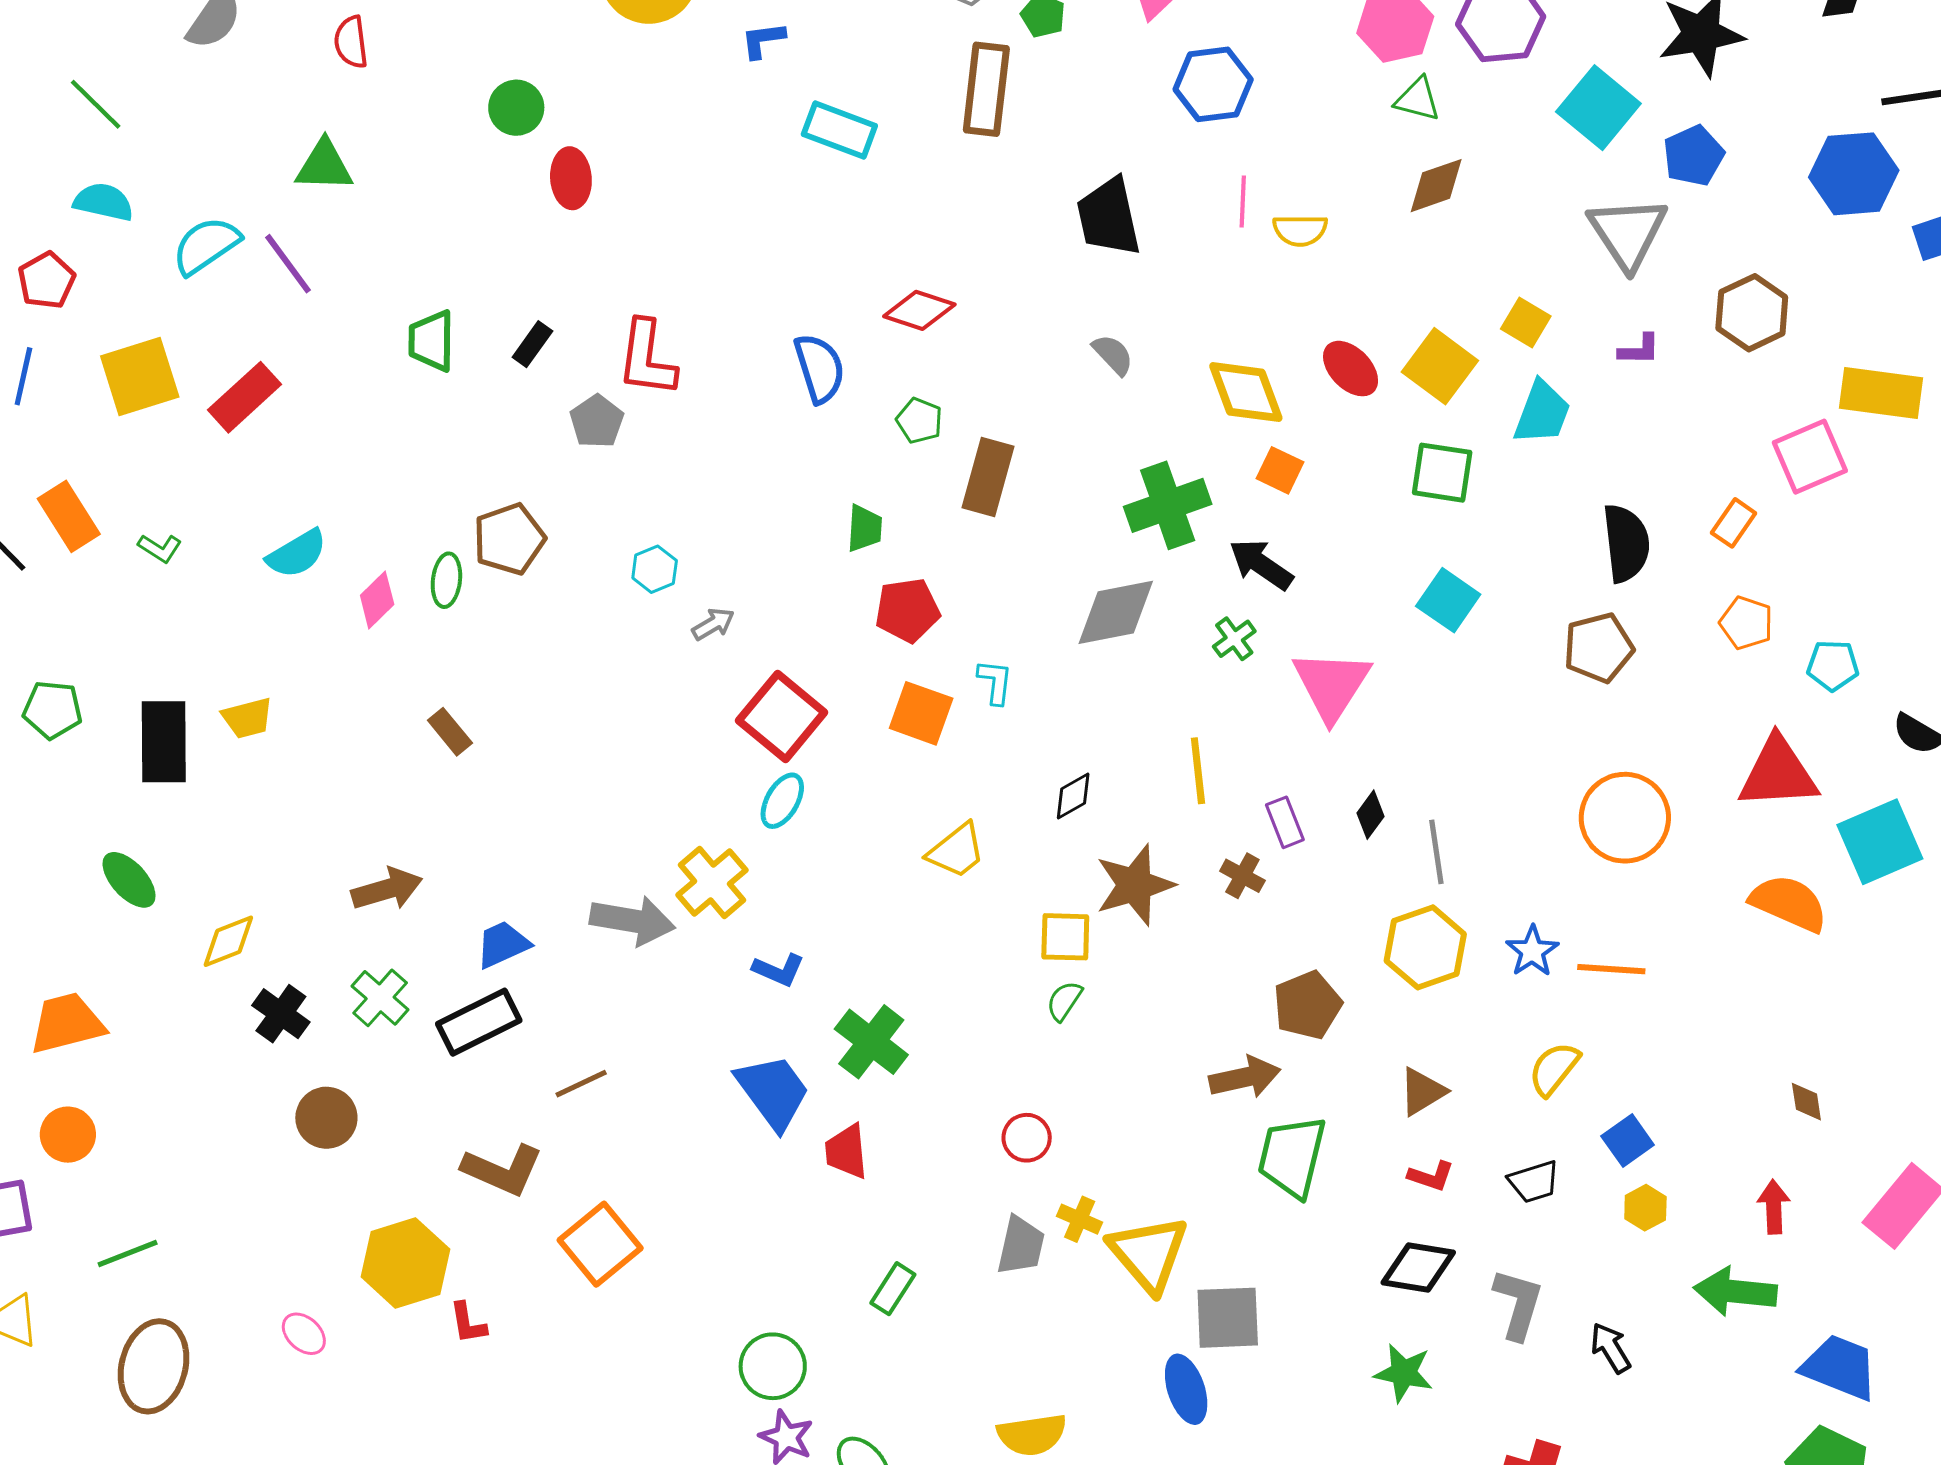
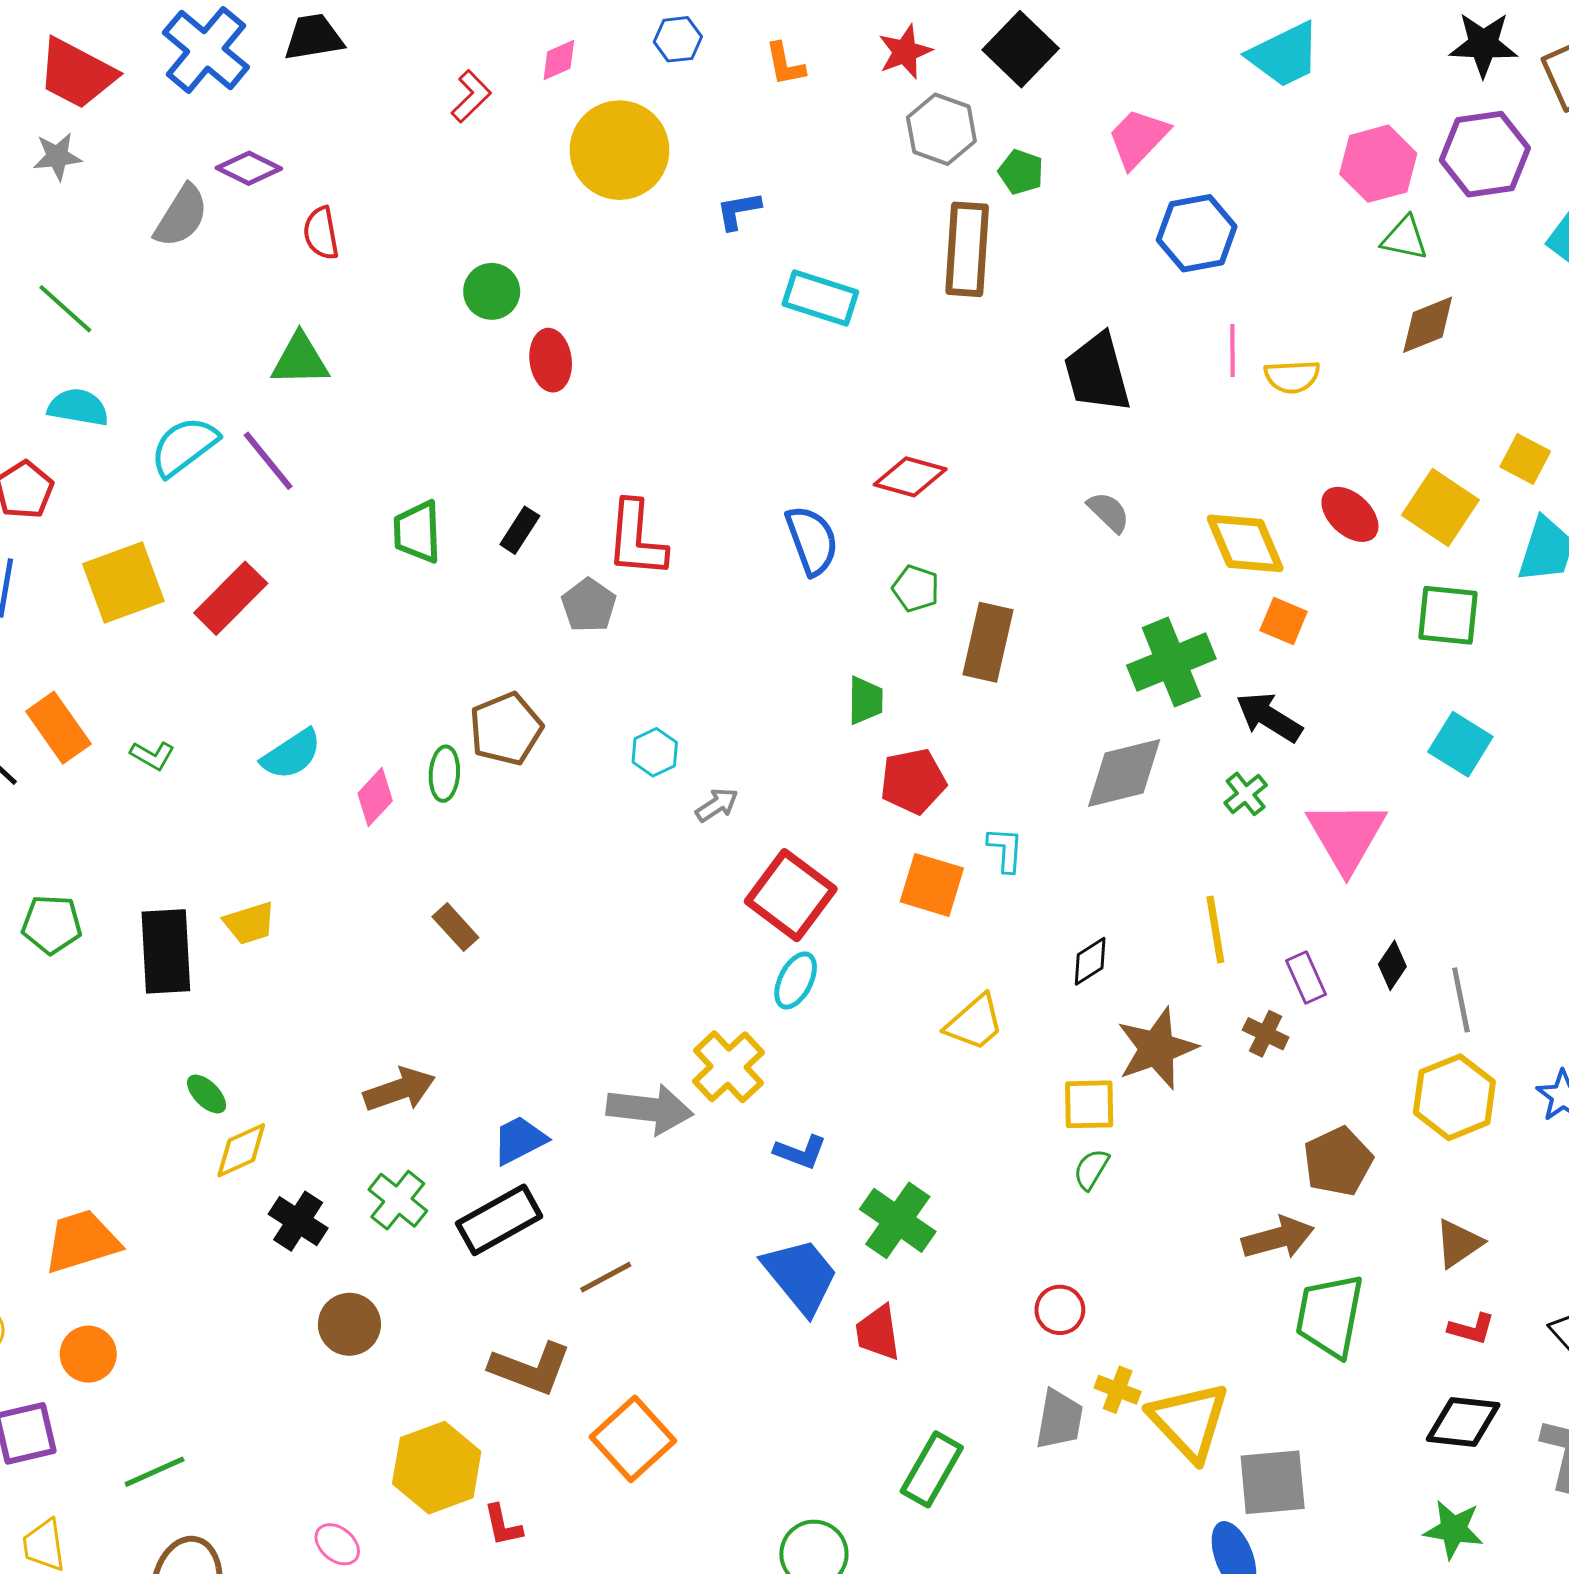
green ellipse: (129, 880) -> (207, 1094), moved, size x0.7
green rectangle: (893, 1289) -> (932, 1469), size x1.4

